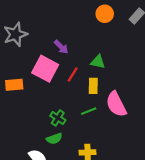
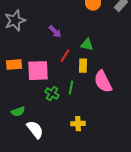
pink square: (45, 69) -> (38, 71), moved, turned -30
green line: (89, 111) -> (71, 88), moved, turned -56
green semicircle: (54, 139) -> (18, 112), moved

